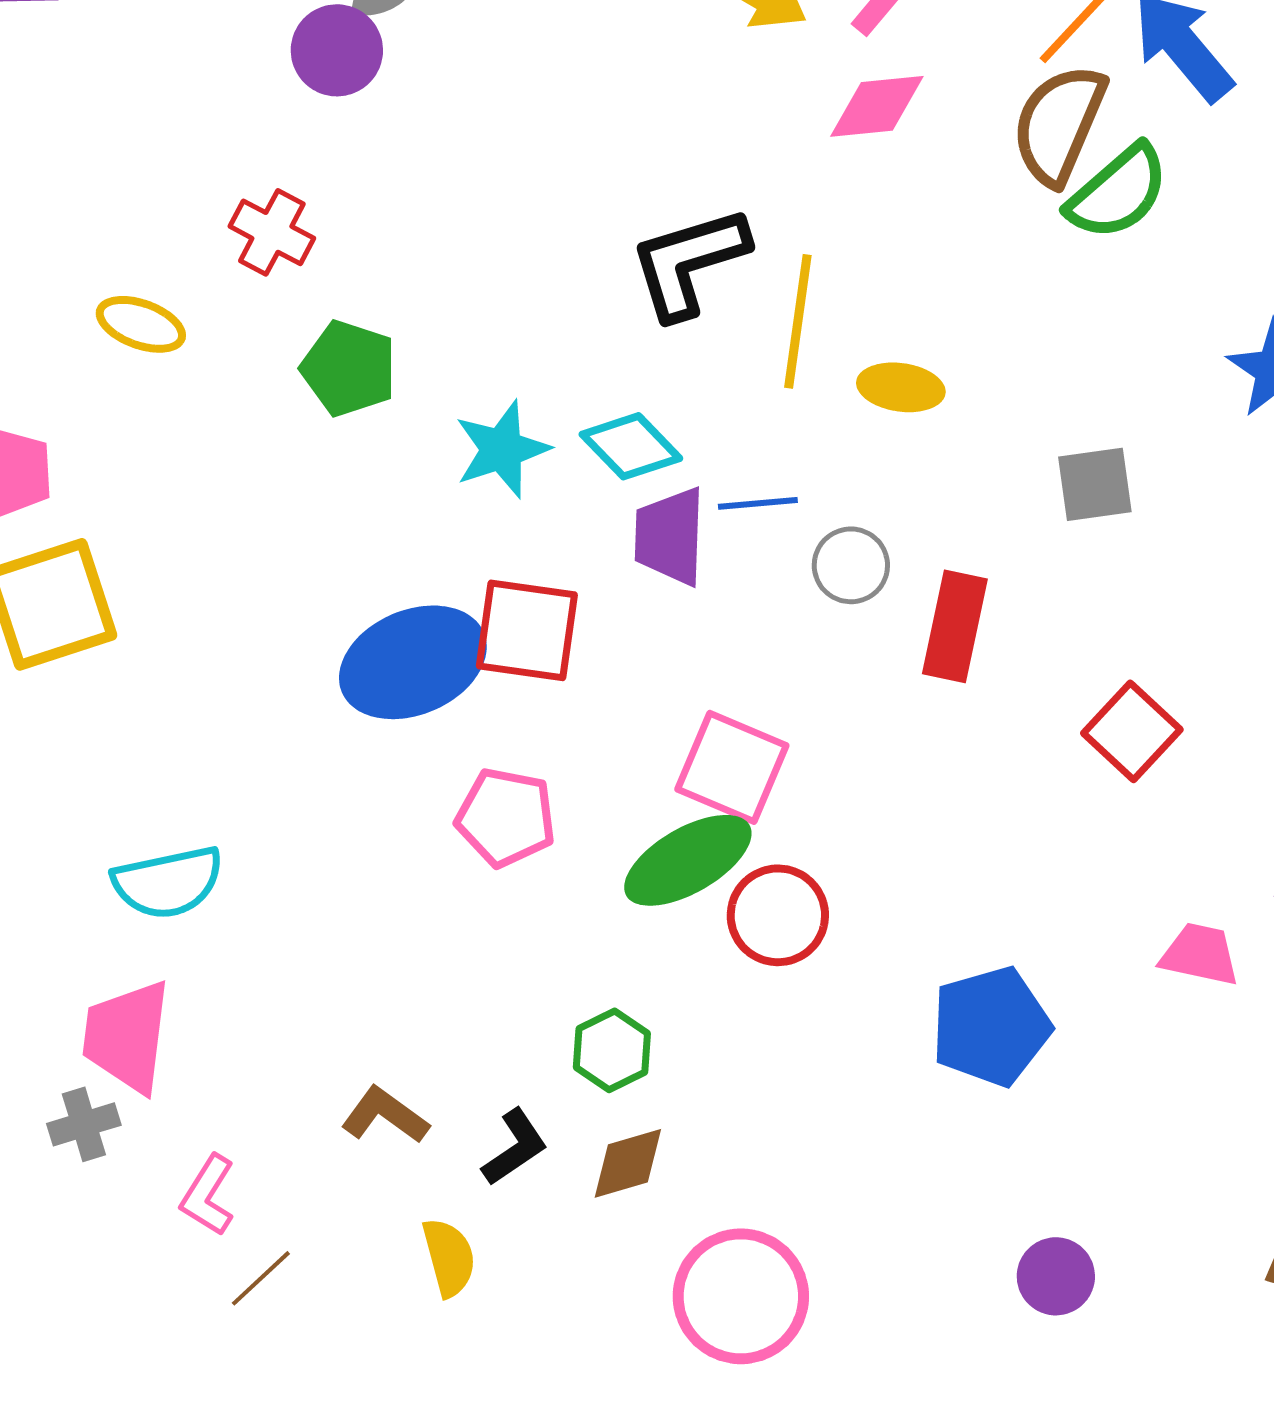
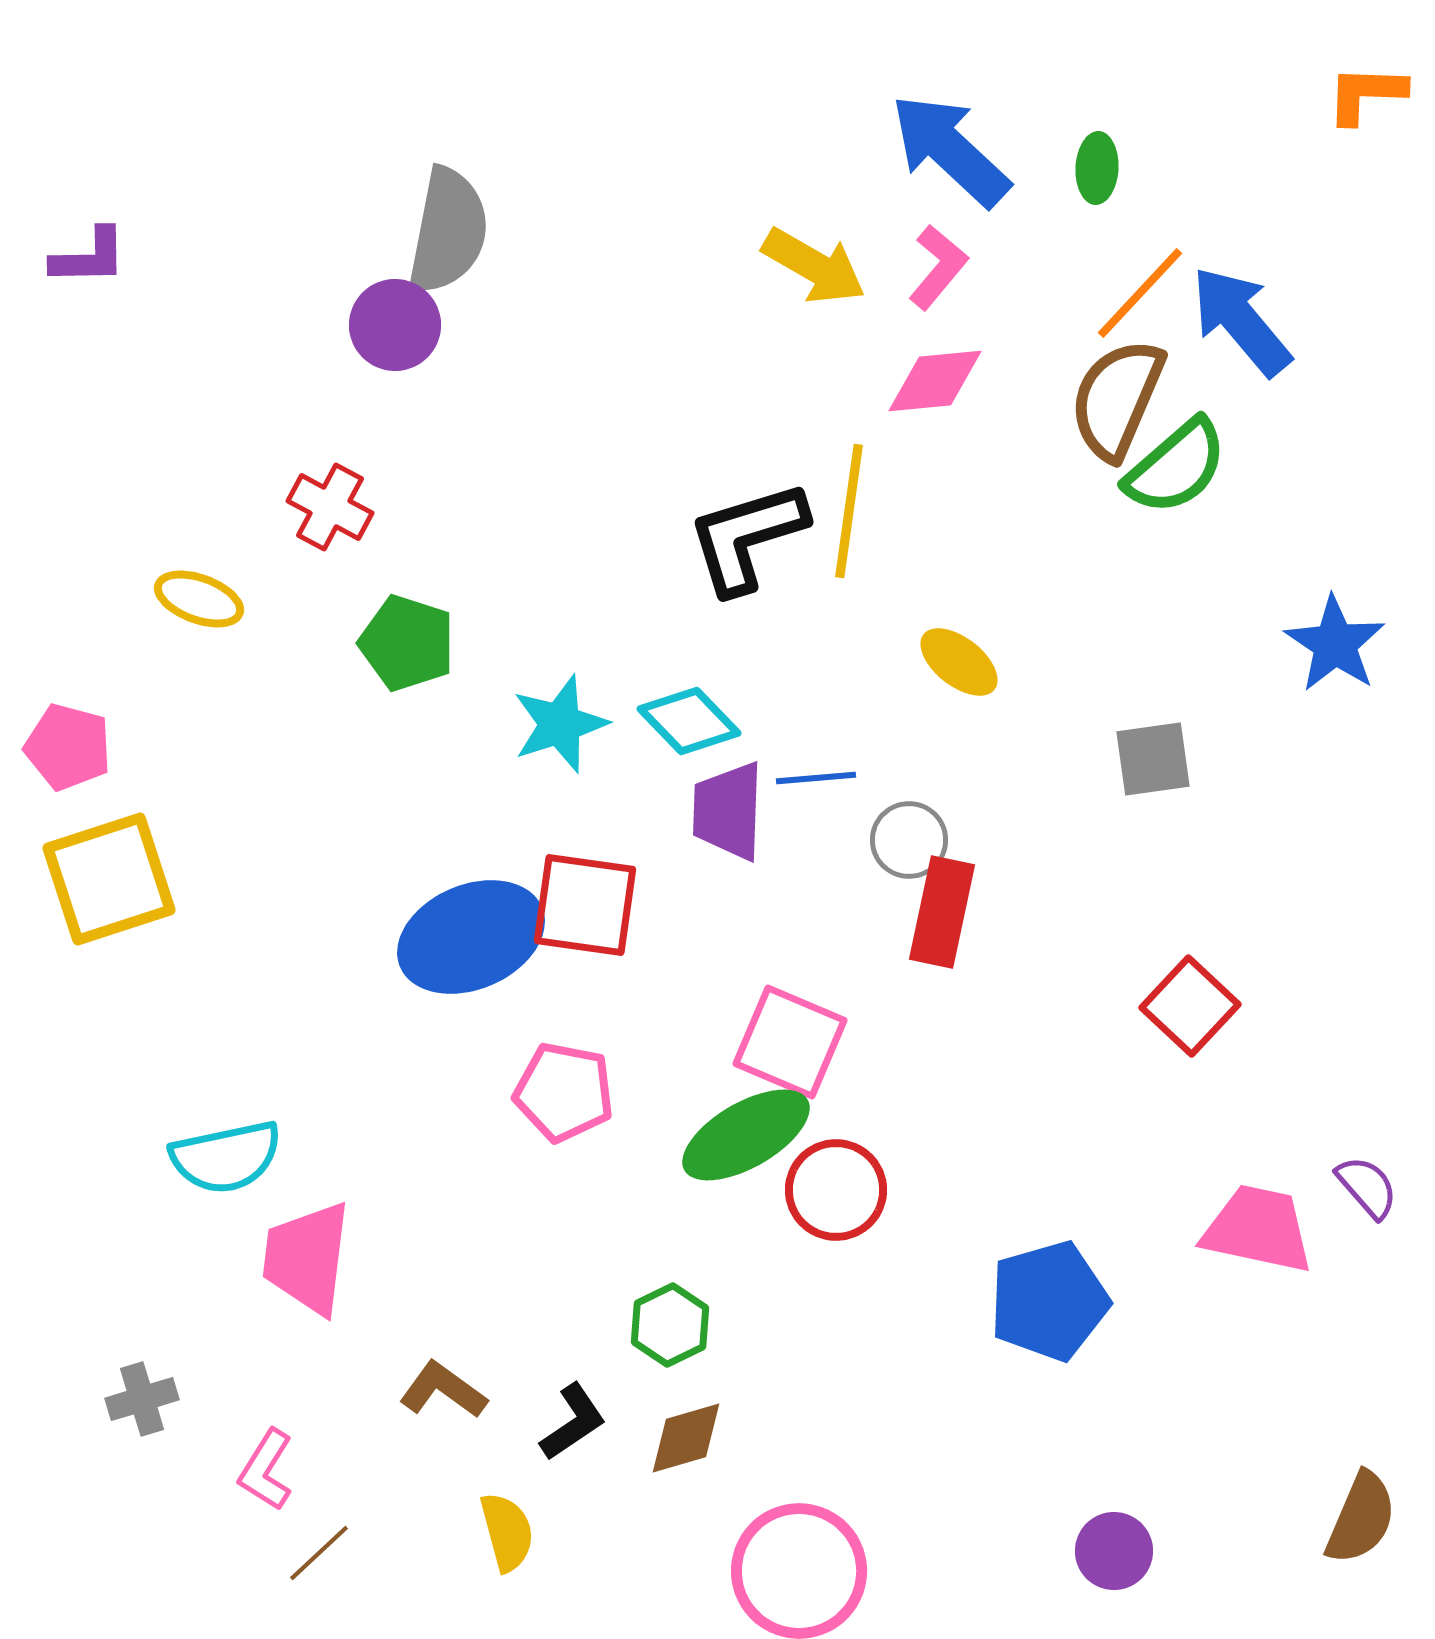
yellow line: (798, 321) -> (849, 511), moved
yellow ellipse: (901, 387) -> (959, 662), turned 30
red rectangle: (955, 626) -> (942, 912), moved
pink trapezoid: (1200, 954) -> (1258, 1229), size x1.4
pink trapezoid: (127, 1036) -> (307, 1258), moved

